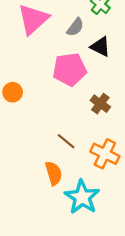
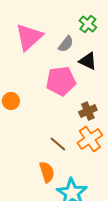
brown cross: (100, 104) -> (88, 111), turned 30
orange cross: (105, 154) -> (90, 139), moved, turned 30

